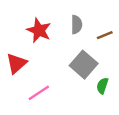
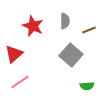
green semicircle: (102, 86) -> (87, 86), moved, turned -112
pink line: (39, 93) -> (20, 82), moved

